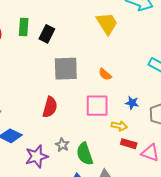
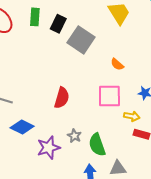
gray square: (66, 69) -> (81, 40), moved, turned 36

